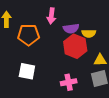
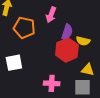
purple semicircle: (71, 29) -> (67, 32), turned -77
white square: (27, 71) -> (14, 63), turned -36

